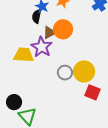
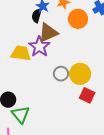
orange circle: (63, 29) -> (78, 19), moved
brown triangle: (49, 33) -> (48, 33), size x1.5

